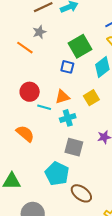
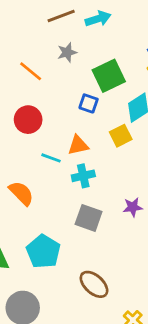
gray star: (39, 32) -> (67, 52), moved
red circle: (30, 92) -> (28, 120), moved
yellow square: (91, 98) -> (121, 136), moved
cyan pentagon: (57, 174) -> (43, 251), moved

